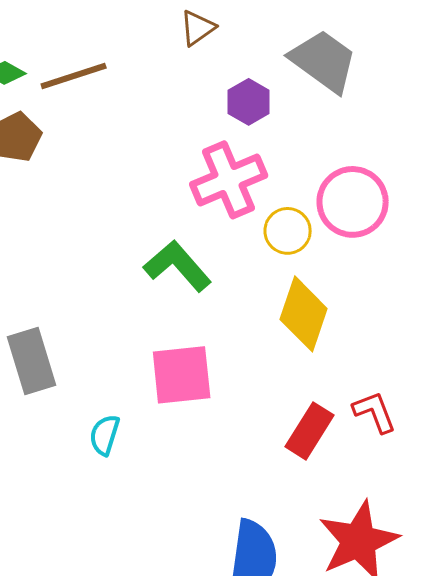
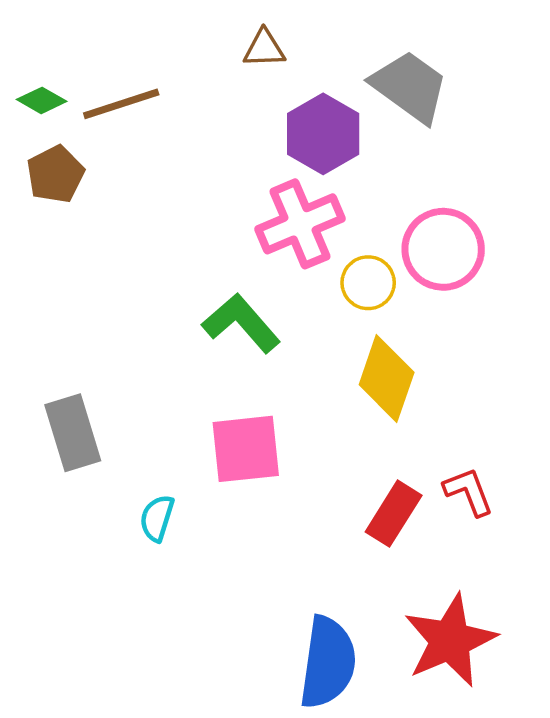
brown triangle: (198, 28) -> (264, 48), turned 33
purple hexagon: (249, 102) -> (323, 134), size x1.5

